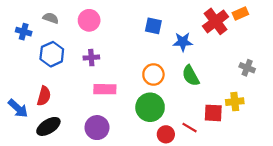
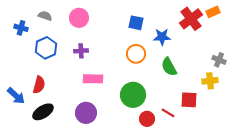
orange circle: (153, 75) -> (136, 54), moved
yellow cross: (235, 102) -> (210, 81), moved

